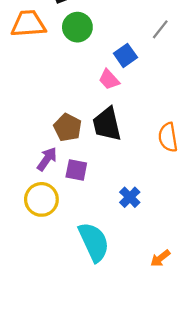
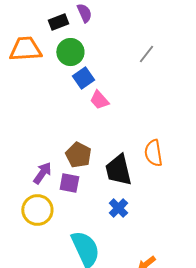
blue square: (125, 55) -> (83, 78), moved
black trapezoid: (107, 124) -> (118, 170), moved
brown pentagon: (68, 127) -> (78, 155), moved

